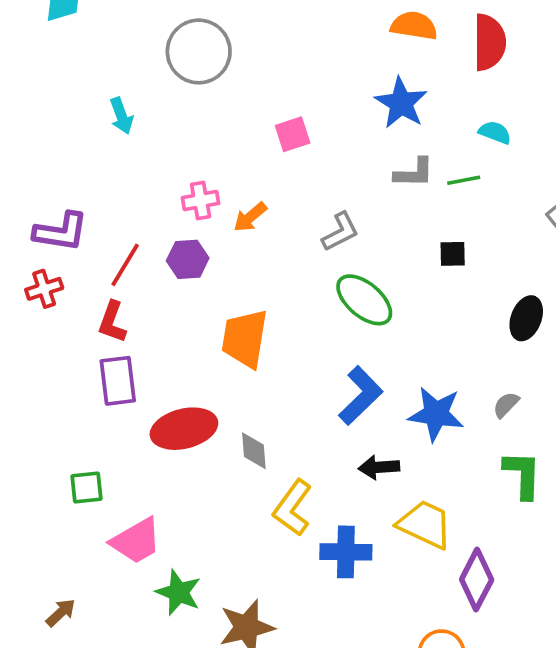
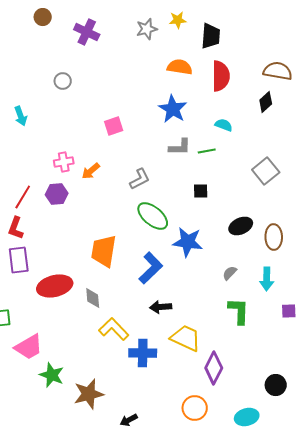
gray circle: (199, 51) -> (63, 81), size x0.5
black ellipse: (526, 318) -> (241, 226), turned 45
orange trapezoid: (245, 338) -> (104, 251), moved
blue star: (436, 414) -> (188, 242), moved
yellow L-shape: (293, 508) -> (114, 329), turned 100

